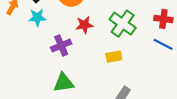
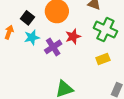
purple cross: (61, 46) -> (53, 47), moved

